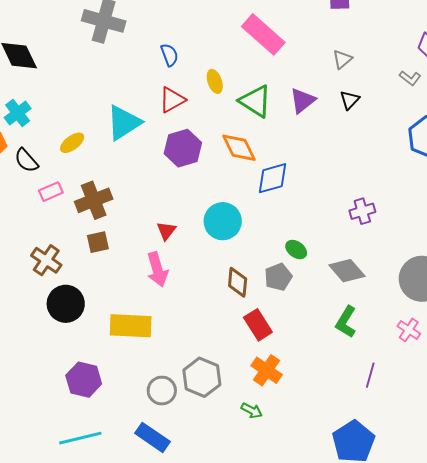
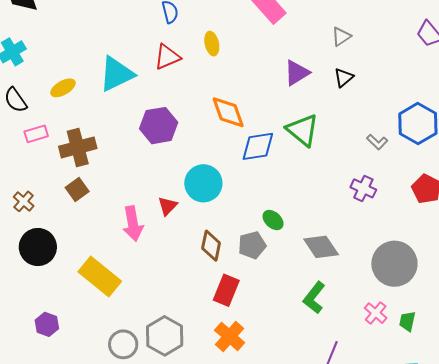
gray L-shape: (410, 78) -> (377, 142), moved
green triangle: (255, 101) -> (303, 130), moved
purple hexagon: (183, 148) -> (159, 126), moved
purple cross: (362, 211) -> (363, 188), moved, turned 35
red triangle: (166, 231) -> (168, 206), moved
brown square: (98, 242) -> (77, 189), turned -30
brown cross: (46, 260) -> (24, 201), size x0.7
red rectangle: (258, 325) -> (226, 290), turned 48
yellow rectangle: (131, 326) -> (100, 276), turned 30
purple hexagon: (84, 380) -> (47, 324), size x0.7

